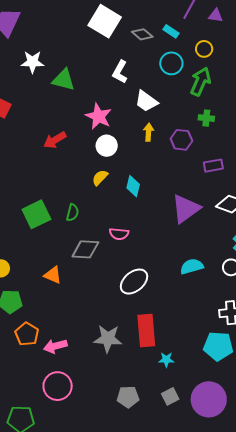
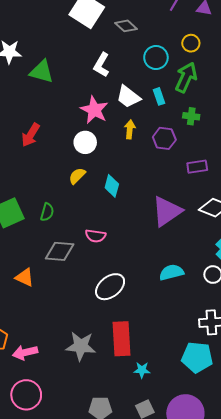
cyan rectangle: (171, 31) -> (159, 96), moved, turned 35
pink star: (99, 116) -> (94, 110), moved
red arrow: (55, 140) -> (31, 135), turned -30

